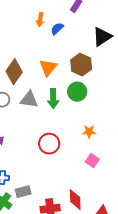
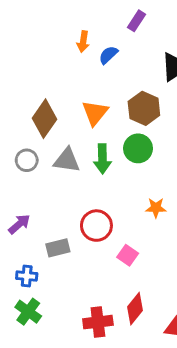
pink square: (92, 161) -> (128, 255), moved
gray rectangle: (23, 192) -> (58, 248), moved
red diamond: (75, 200) -> (135, 309), turned 40

